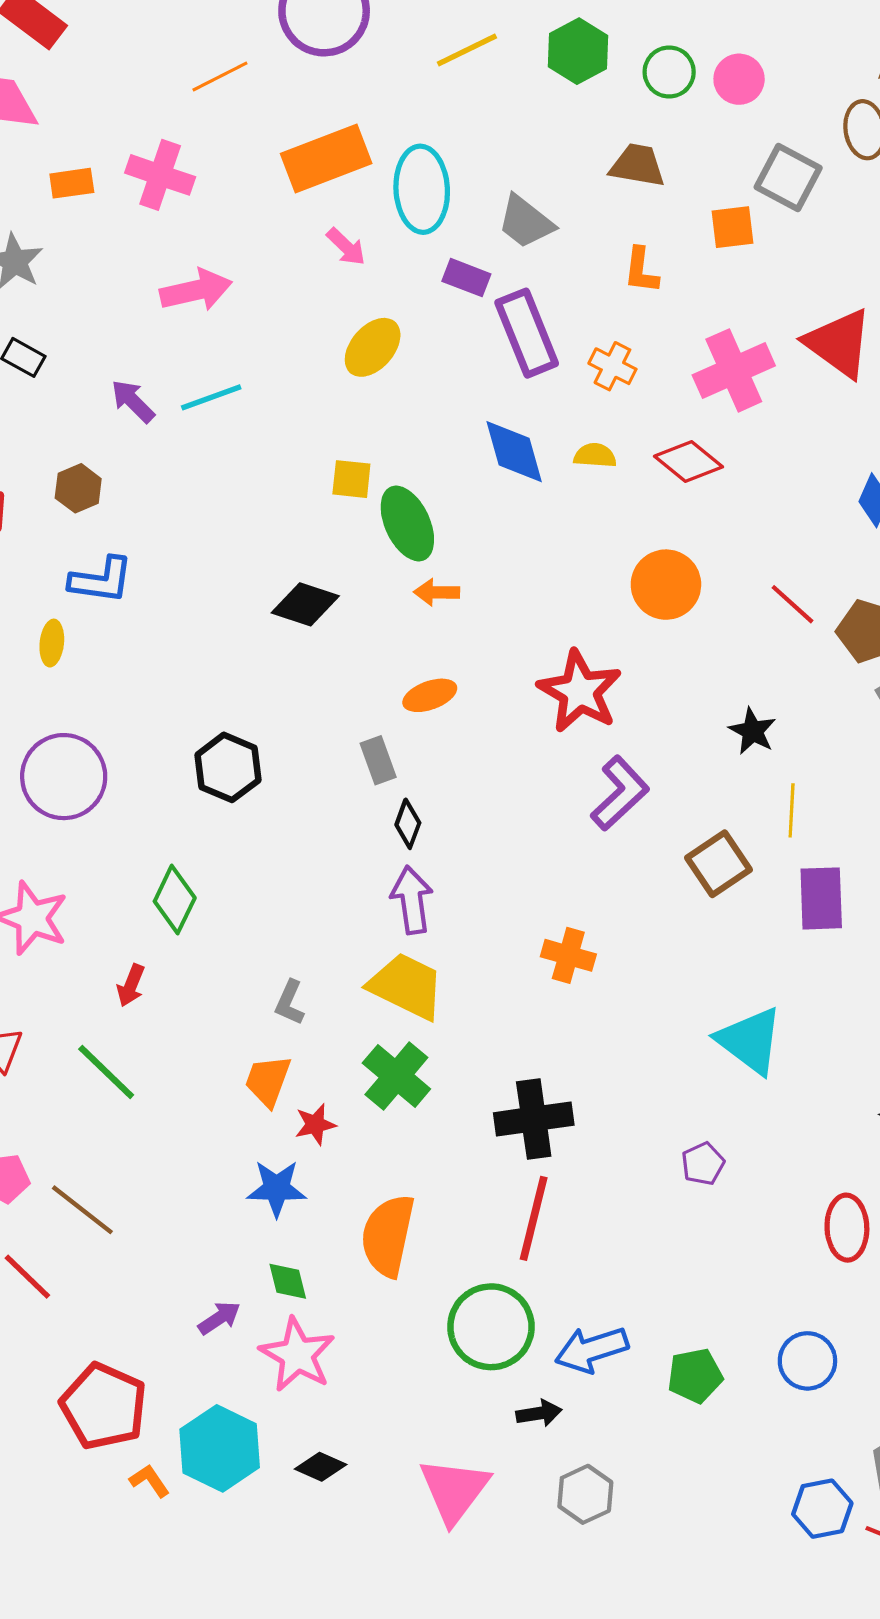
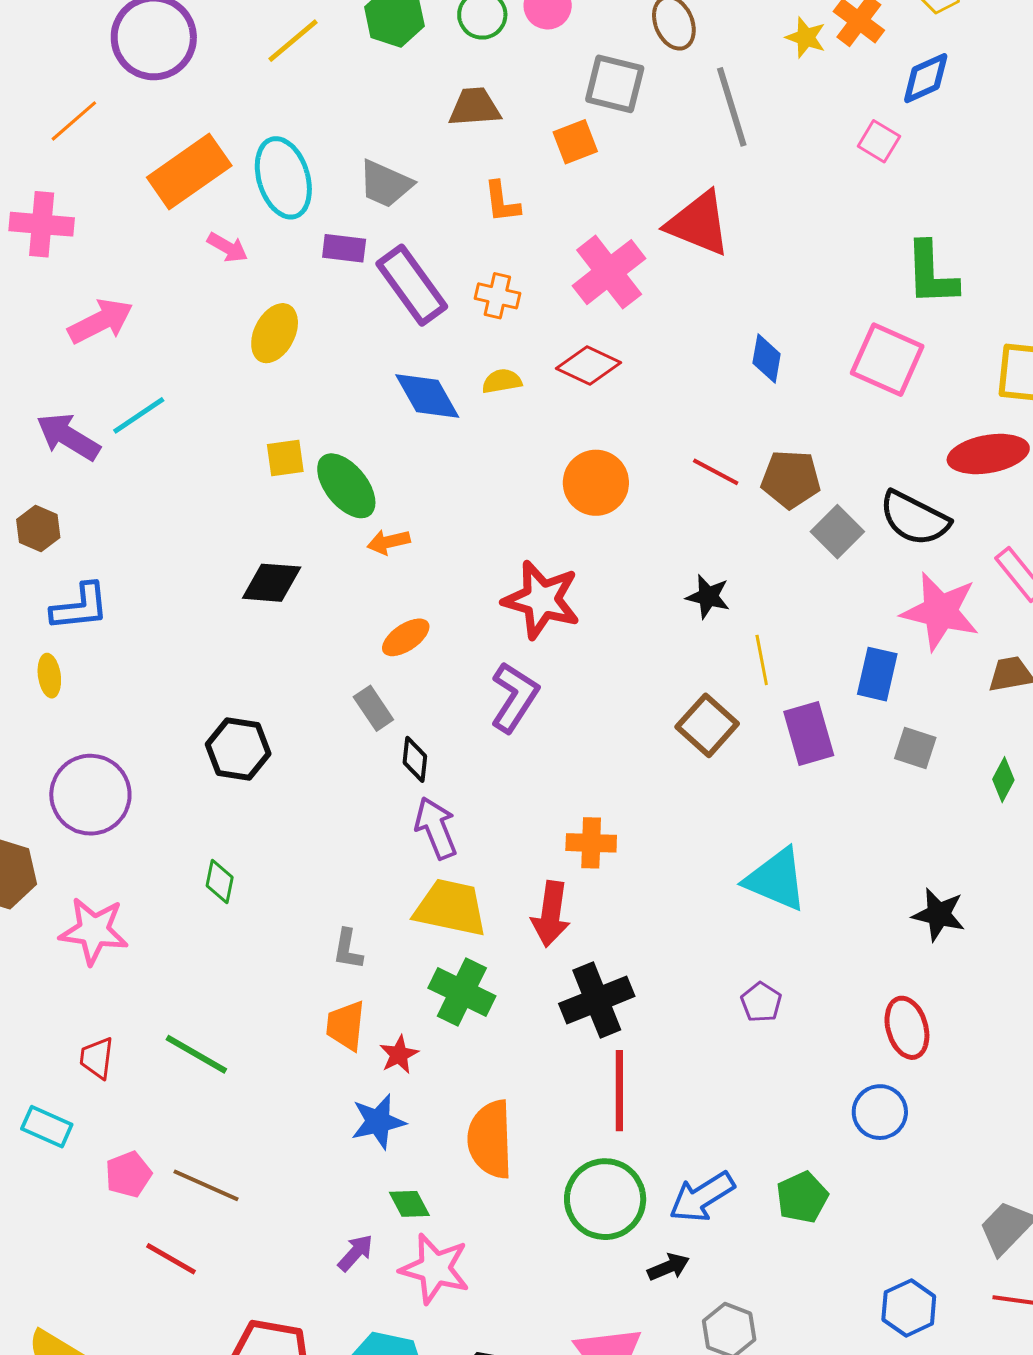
purple arrow: (133, 401) -> (68, 437), size x1.4
purple L-shape: (620, 793) -> (514, 697), moved
green diamond: (175, 900) -> (220, 881), size x0.7
red arrow: (131, 985) -> (551, 914), moved, size x1.6
blue circle: (807, 1361) -> (880, 1112), moved
blue hexagon: (822, 1509) -> (909, 1308), moved

